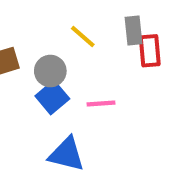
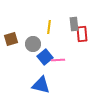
yellow line: (83, 37) -> (49, 27), turned 56
blue square: (52, 97) -> (45, 57), moved

